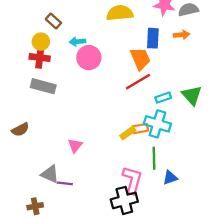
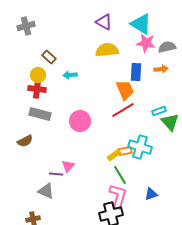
pink circle: (89, 58) -> (80, 121), moved
cyan rectangle: (163, 98) -> (159, 111), moved
brown semicircle: (20, 130) -> (25, 141), moved
green line: (154, 158) -> (120, 175), moved, turned -30
purple line: (65, 183) -> (56, 174), moved

